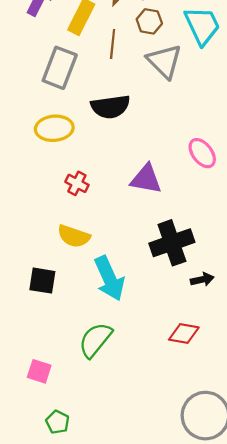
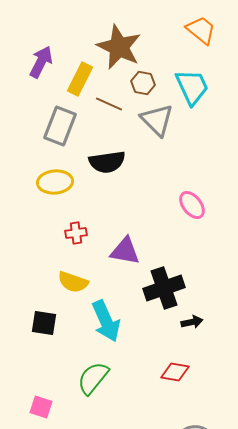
brown line: (113, 44) -> (109, 104), turned -72
purple triangle: (146, 179) -> (125, 251), moved
red cross: (77, 183) -> (76, 233), turned -35

